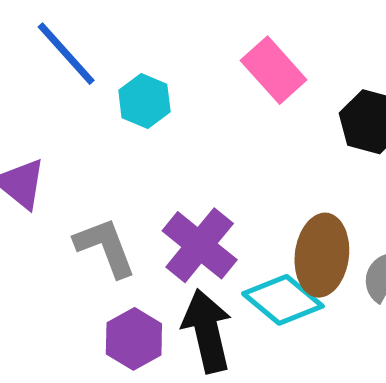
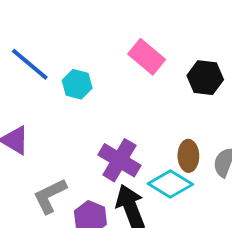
gray L-shape: (105, 247) -> (50, 196), moved, turned -87
brown ellipse: (322, 255) -> (188, 156), size x0.7

